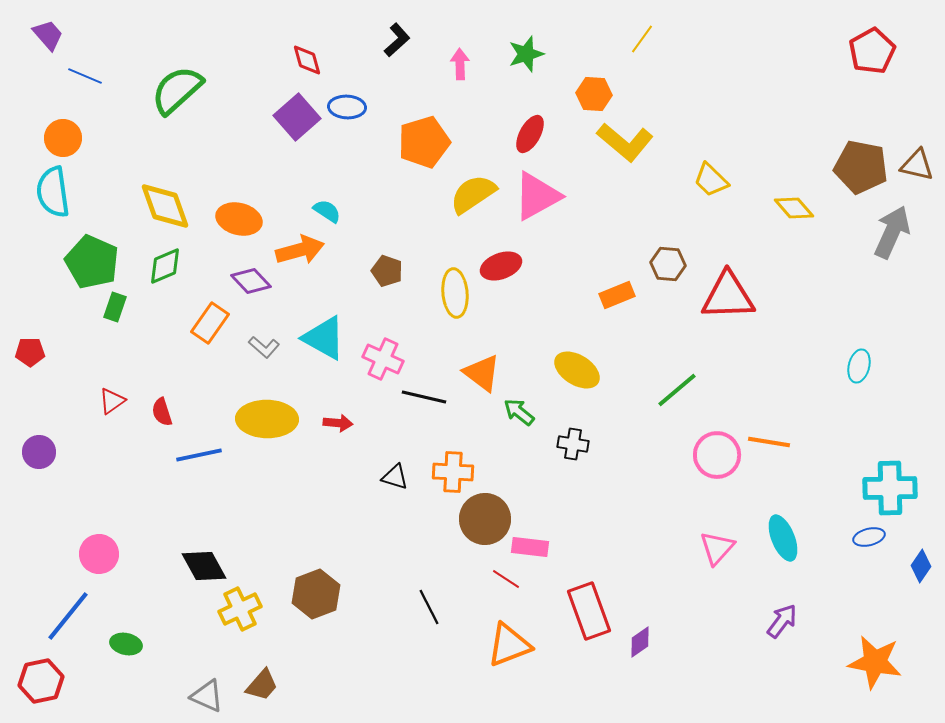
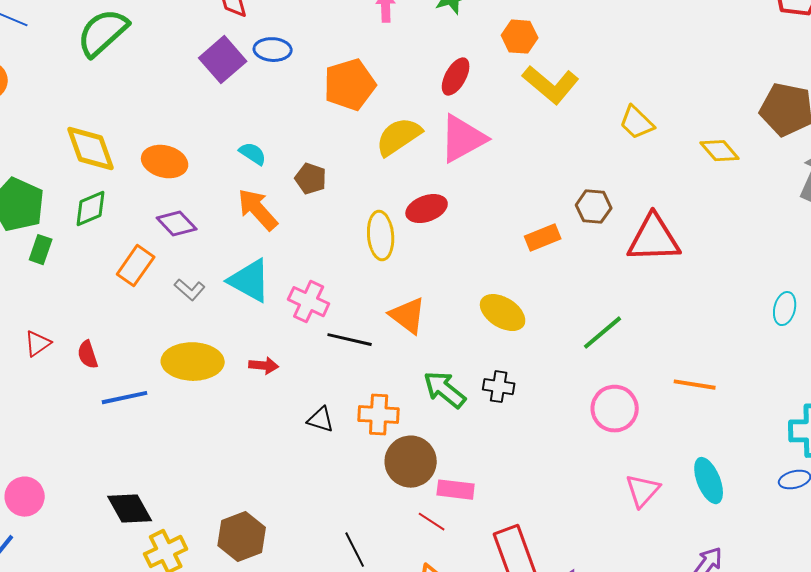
orange arrow: (300, 250) -> (258, 210), moved, turned -117
brown pentagon: (387, 271) -> (311, 179), moved
green arrow: (519, 412) -> (445, 390), moved, size x1.4
pink circle: (717, 455) -> (615, 409), moved

